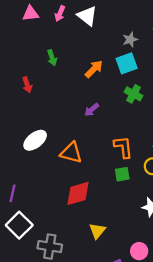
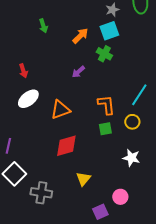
red arrow: (27, 85) -> (23, 71), moved
green cross: (133, 94) -> (104, 54), moved
orange triangle: (71, 153) -> (60, 110), turned -35

